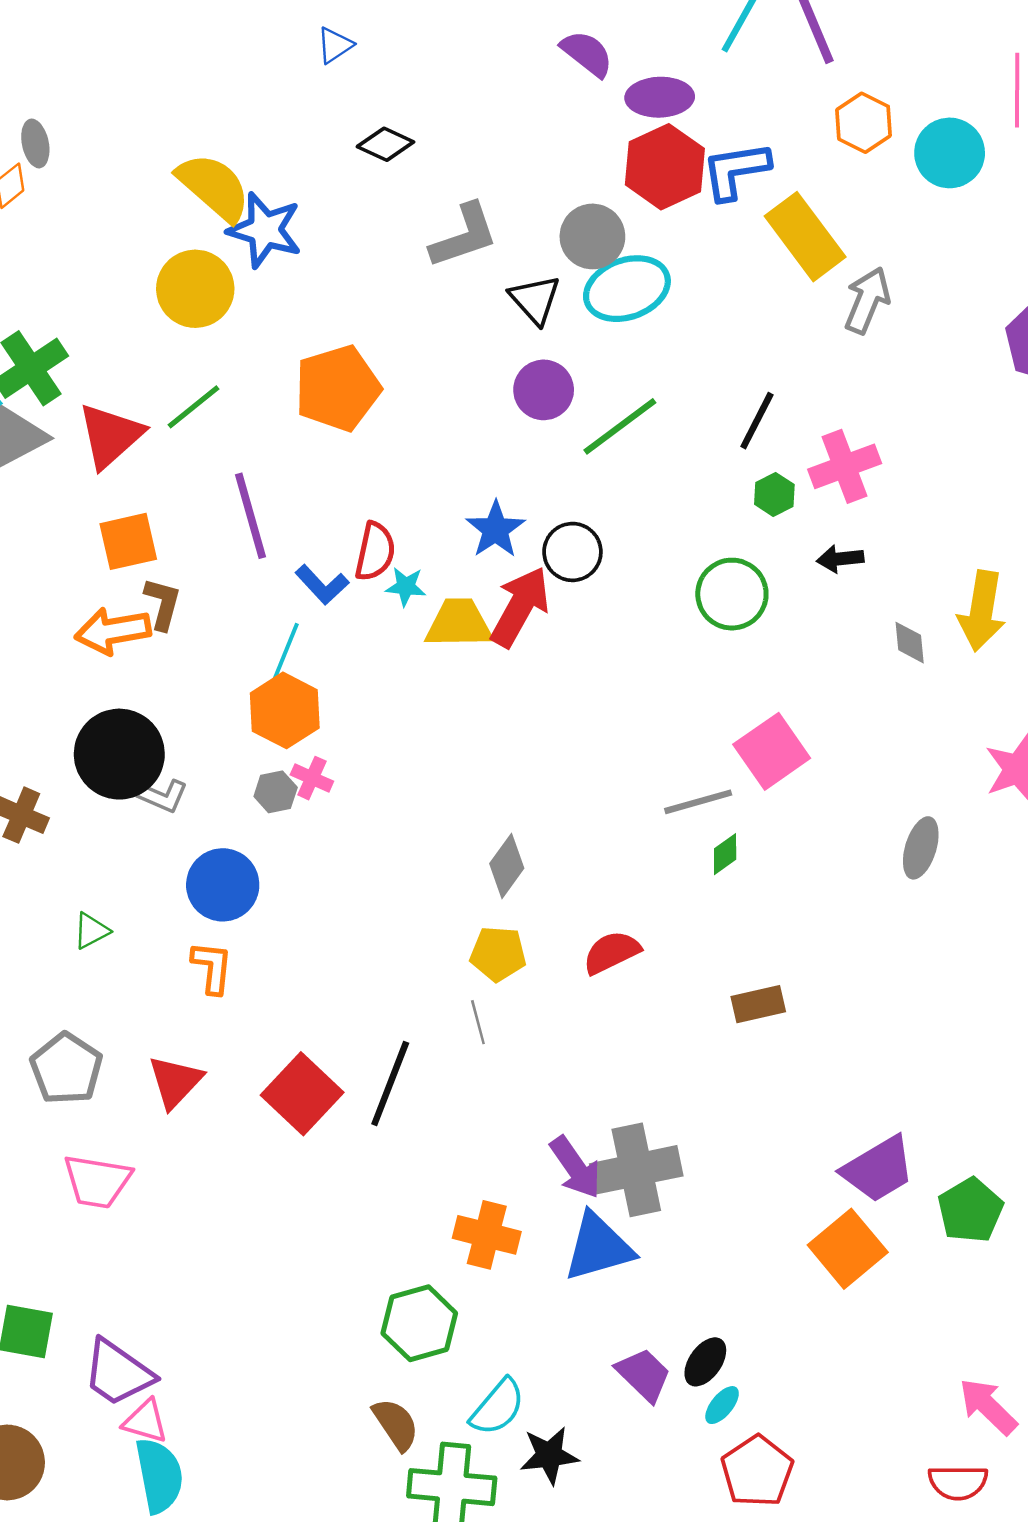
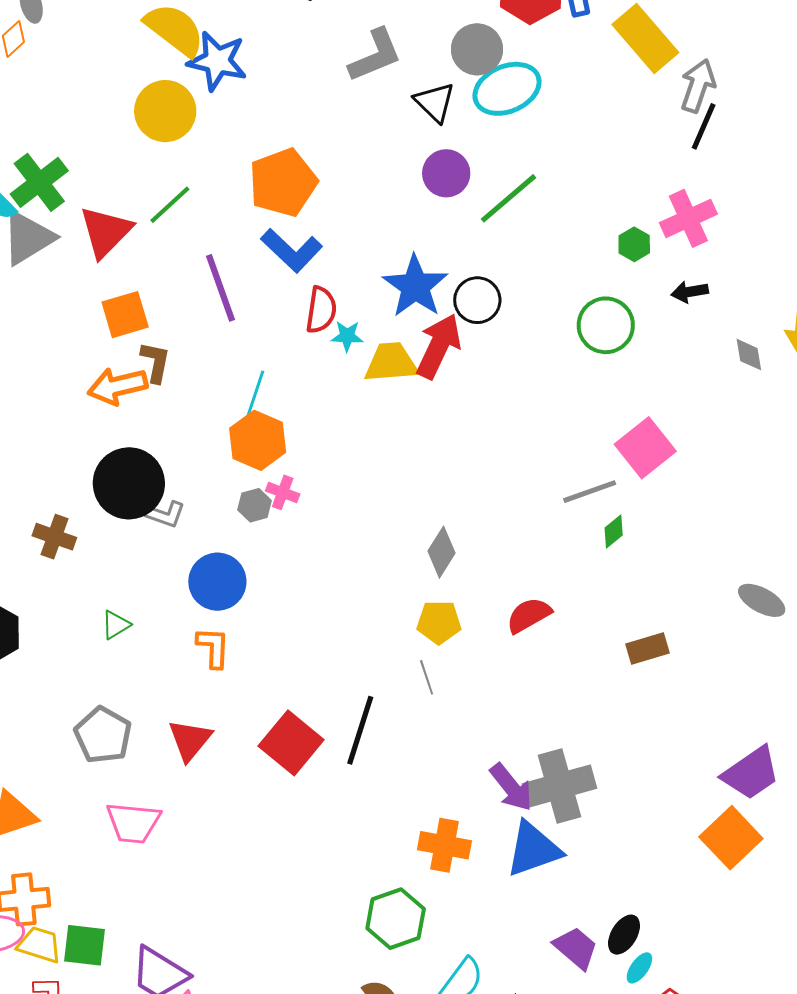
black line: (757, 421) -> (704, 126), moved
blue star: (495, 529) -> (415, 286), size x1.4
blue L-shape: (322, 585) -> (292, 250), moved, size x1.4
gray ellipse: (921, 848) -> (762, 600), moved, turned -75

